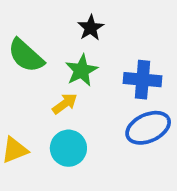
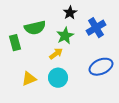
green semicircle: (26, 56) -> (35, 28), turned -55
blue cross: (143, 80) -> (96, 28), moved, turned -36

